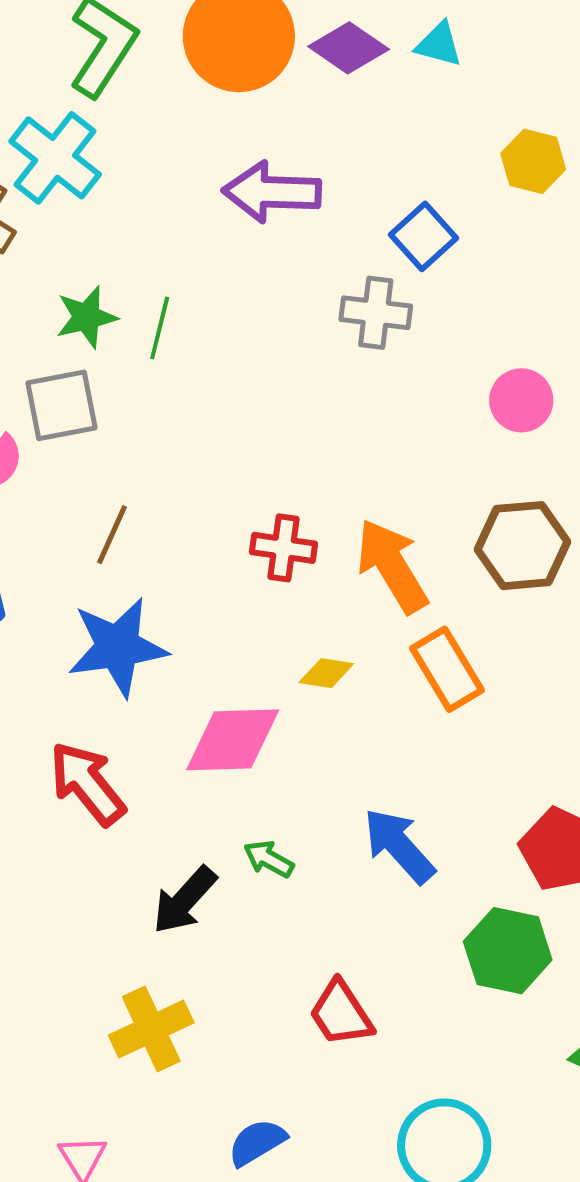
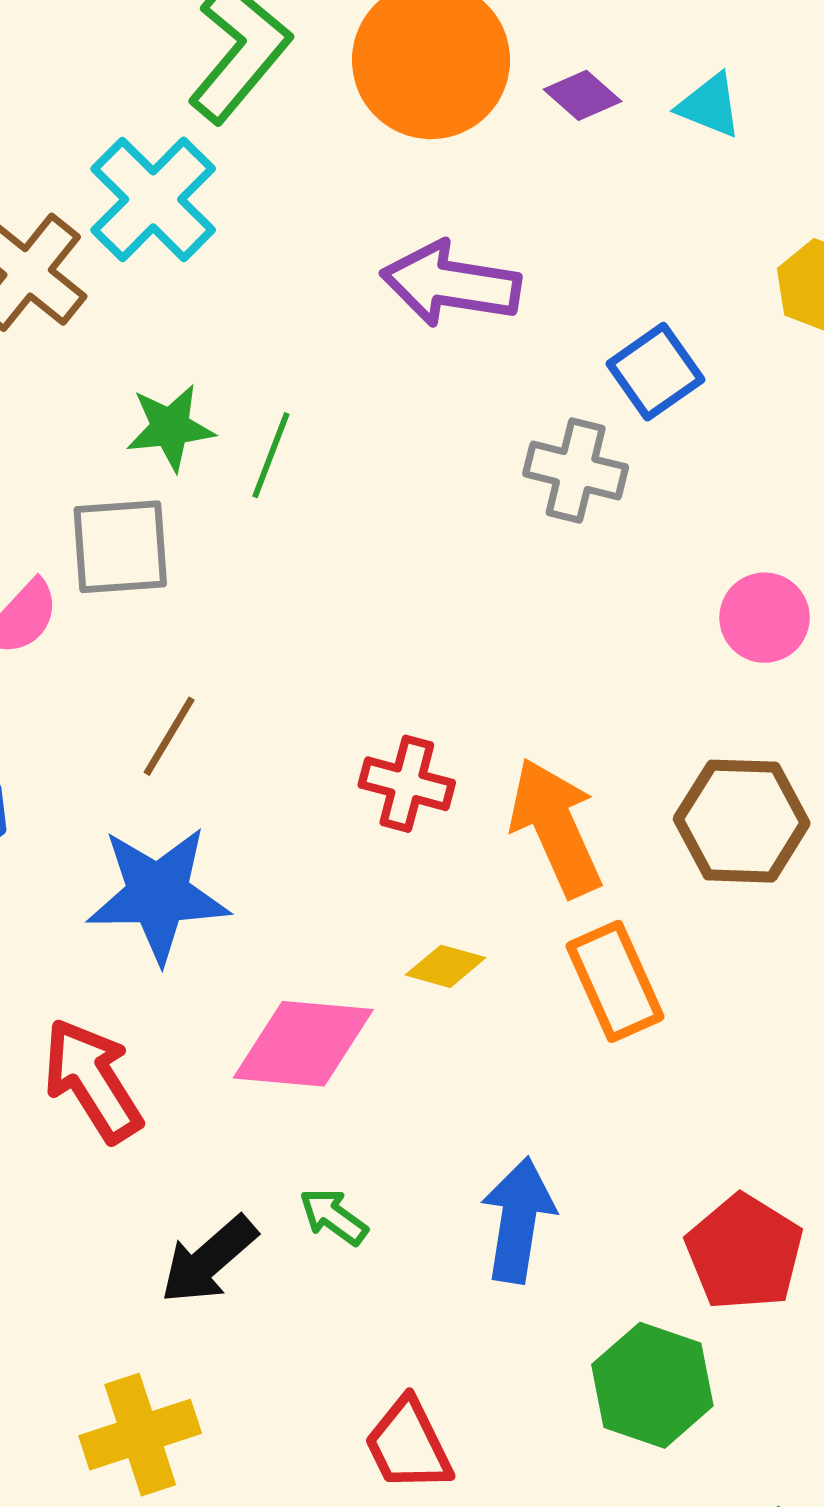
purple diamond: (349, 48) -> (583, 95), size x0.7
blue arrow: (399, 846) -> (518, 1220), turned 44

